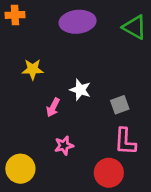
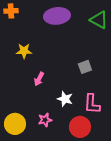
white star: (80, 90) -> (65, 99), moved
gray square: (120, 105) -> (85, 67), moved
pink star: (64, 146) -> (45, 120), moved

